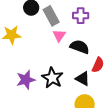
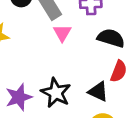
black semicircle: (80, 47) -> (111, 38), moved

